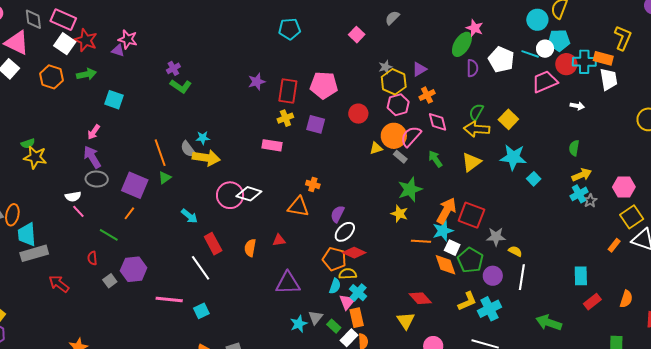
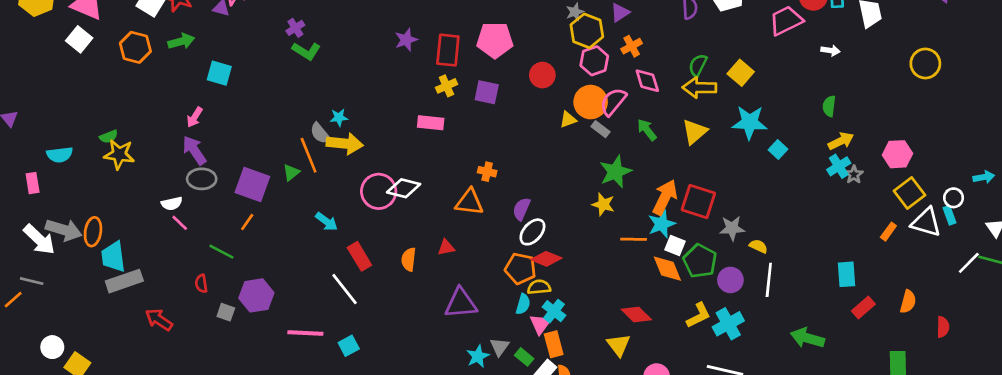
orange line: (160, 153) -> (309, 155), moved
gray square: (110, 281) -> (226, 312), turned -32

